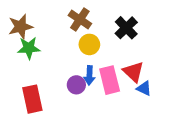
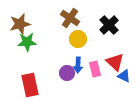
pink rectangle: (110, 80) -> (95, 69), size x0.7

